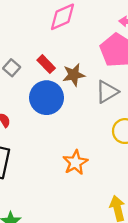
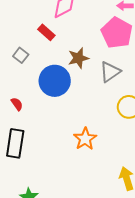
red rectangle: (46, 64) -> (46, 32), moved

